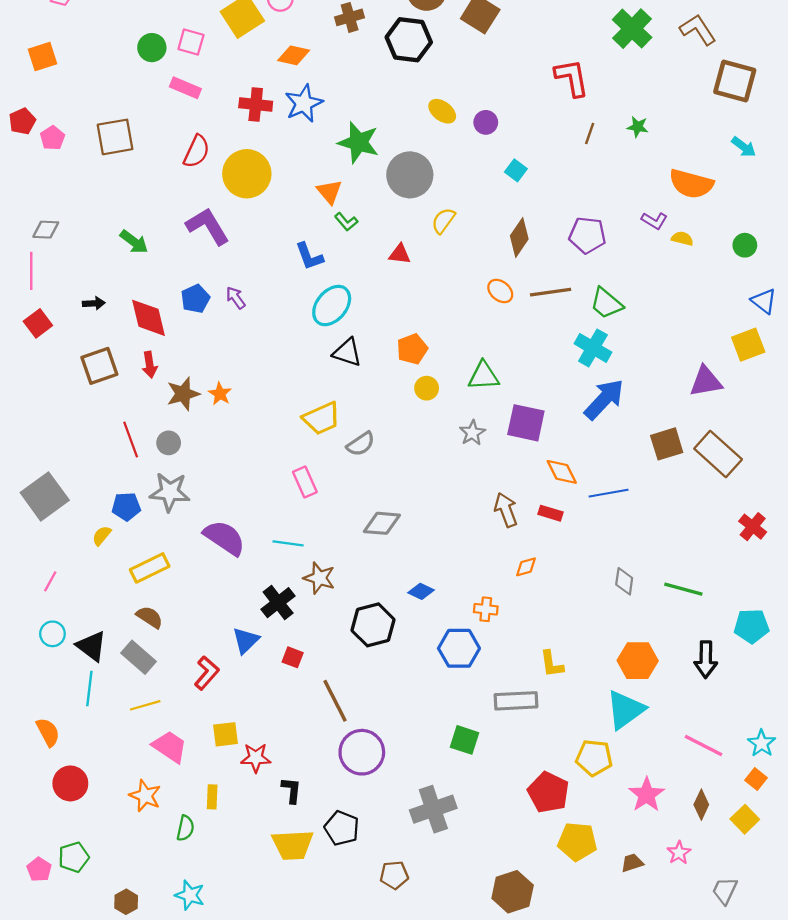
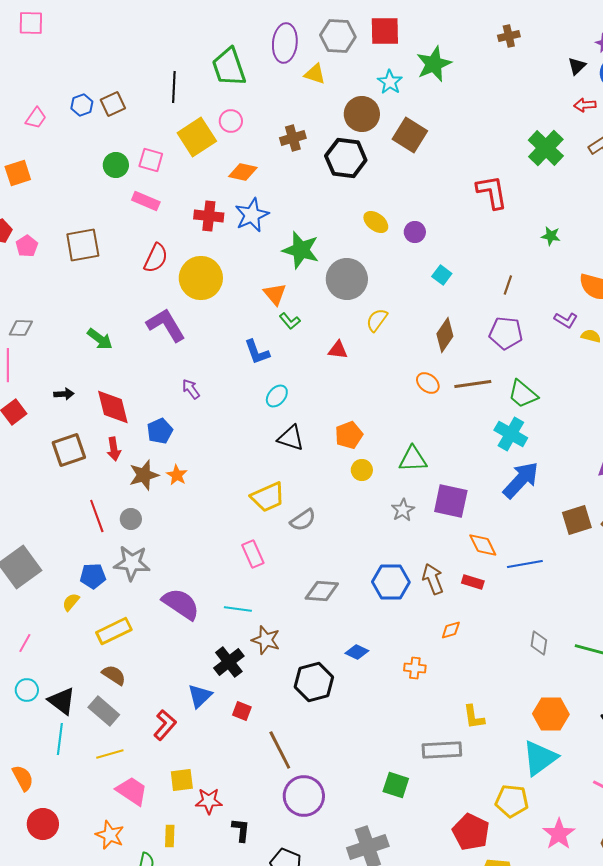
brown line: (590, 134) -> (508, 285), moved
blue pentagon: (195, 299) -> (160, 431), moved
cyan ellipse: (332, 306) -> (277, 396), size x0.6
blue hexagon: (459, 648) -> (391, 582), moved

